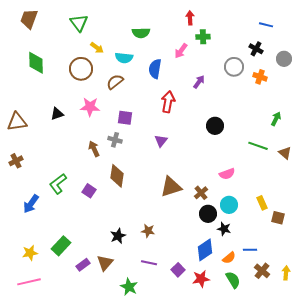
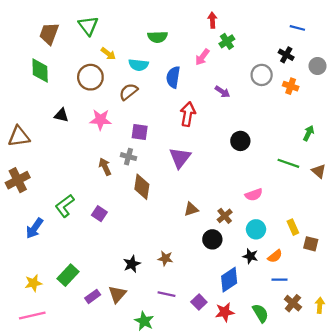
brown trapezoid: (29, 19) -> (49, 34), moved
green cross: (203, 37) -> (227, 41), turned -32
purple arrow: (199, 82) -> (222, 92), turned 88
black triangle: (57, 114) -> (61, 115), moved, turned 32
purple triangle: (161, 141) -> (180, 158), size x1.5
brown cross: (16, 161) -> (18, 180), size x1.5
brown diamond: (117, 176) -> (142, 187), moved
brown triangle: (171, 187) -> (191, 209), size x0.6
black circle: (208, 214) -> (212, 239), moved
orange semicircle: (229, 258) -> (275, 256), moved

